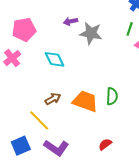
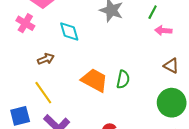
pink cross: (12, 58) -> (25, 23), turned -30
brown arrow: (53, 99) -> (46, 59), moved

